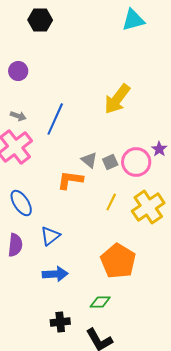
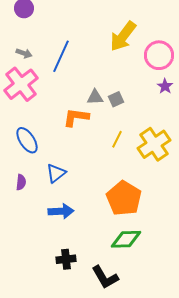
gray triangle: (89, 160) -> (95, 97), turned -42
pink circle: (136, 162) -> (159, 55), moved
purple semicircle: (15, 245) -> (21, 182), size x0.7
green diamond: (100, 302) -> (126, 239), moved, size x1.4

